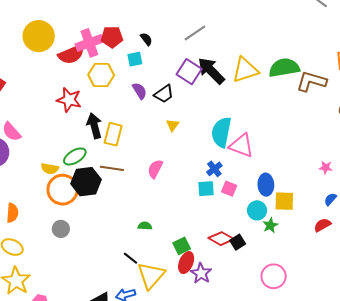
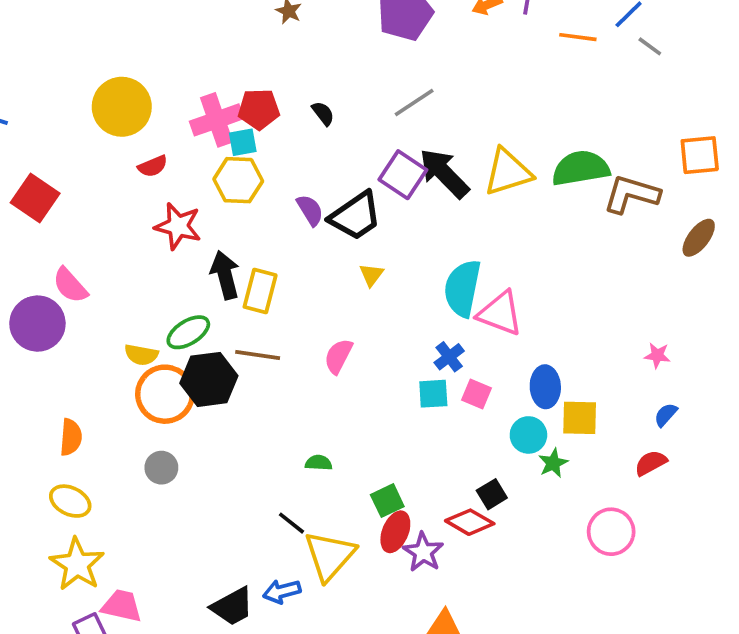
red semicircle: (71, 54) -> (153, 166), moved, size x0.6
cyan square: (135, 59) -> (243, 142), moved
black trapezoid: (164, 94) -> (355, 216), size x1.4
red diamond: (221, 239) -> (470, 522), moved
pink circle: (274, 276) -> (611, 532), moved

